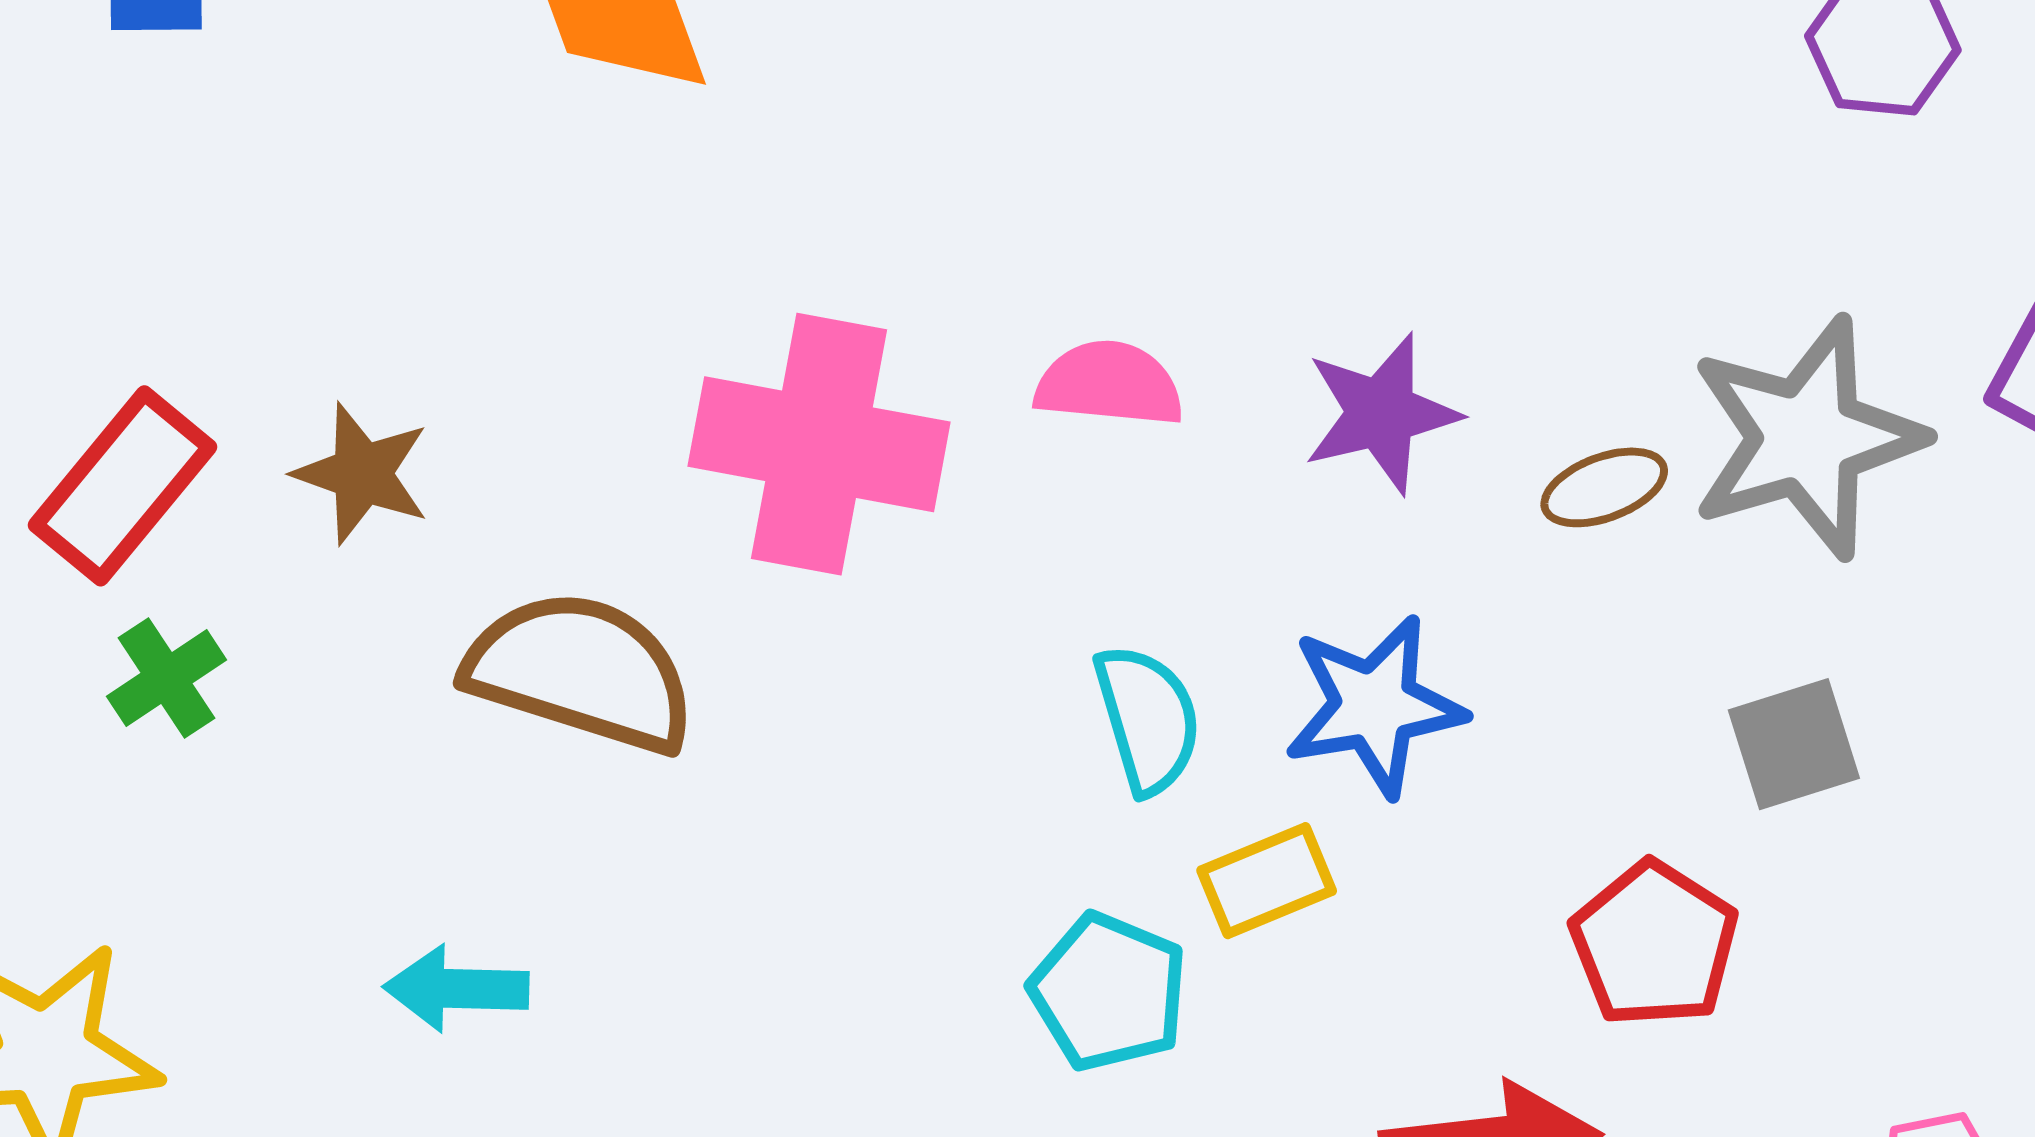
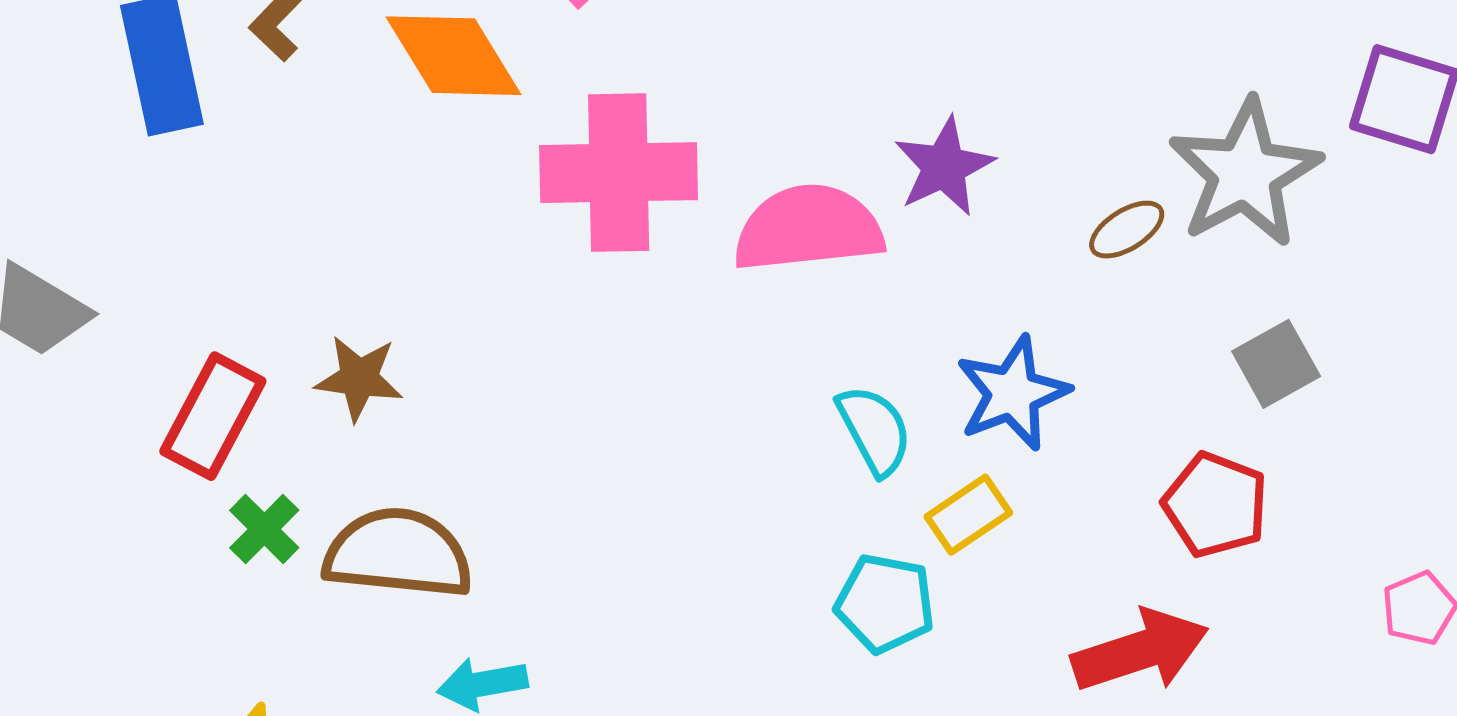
pink semicircle: (1109, 384) -> (808, 228), size x1.6
purple star: (1381, 413) -> (944, 167), moved
pink cross: (819, 444) -> (619, 173), moved
brown semicircle: (581, 672) -> (398, 553), moved

